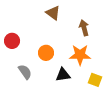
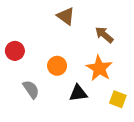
brown arrow: (84, 28) -> (104, 35), turned -35
orange star: (80, 55) -> (99, 68), turned 30

